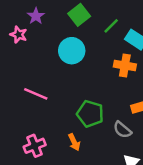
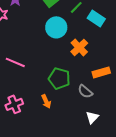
cyan circle: (72, 51) -> (56, 27), moved
orange cross: (125, 66) -> (79, 47), moved, turned 36

